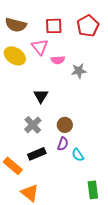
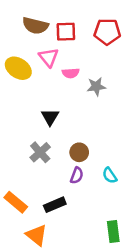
brown semicircle: (16, 25) -> (35, 26), moved
red pentagon: (88, 26) -> (107, 32), turned 30
black rectangle: (37, 154) -> (55, 205), moved
cyan semicircle: (78, 155) -> (110, 175), moved

